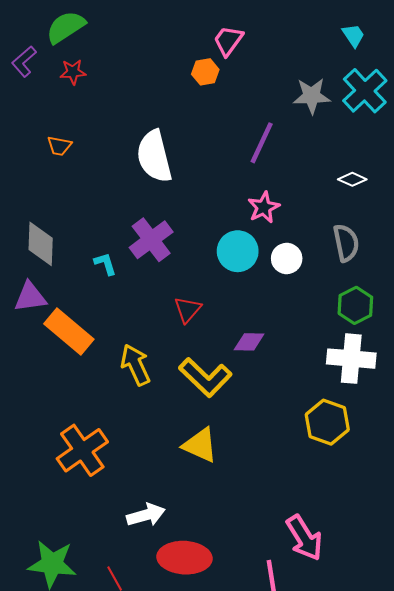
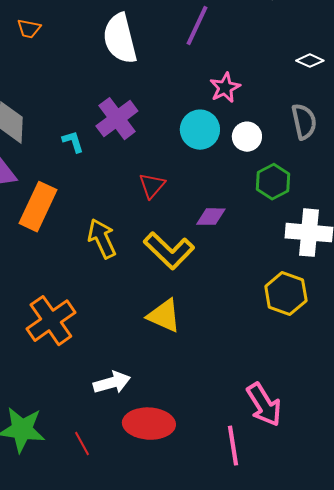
purple line: (262, 143) -> (197, 26), moved
green hexagon: (355, 305) -> (273, 182), moved
orange rectangle: (69, 331) -> (38, 207), turned 75

